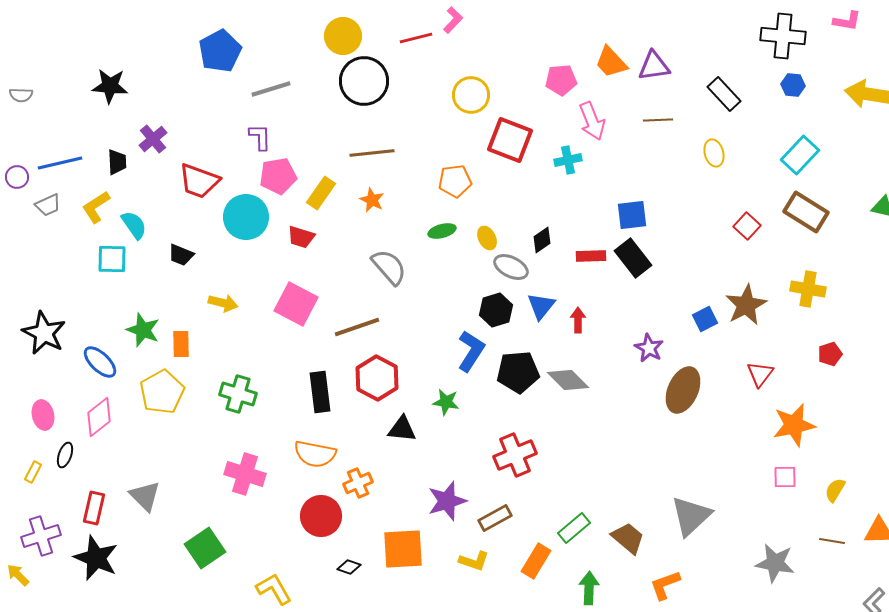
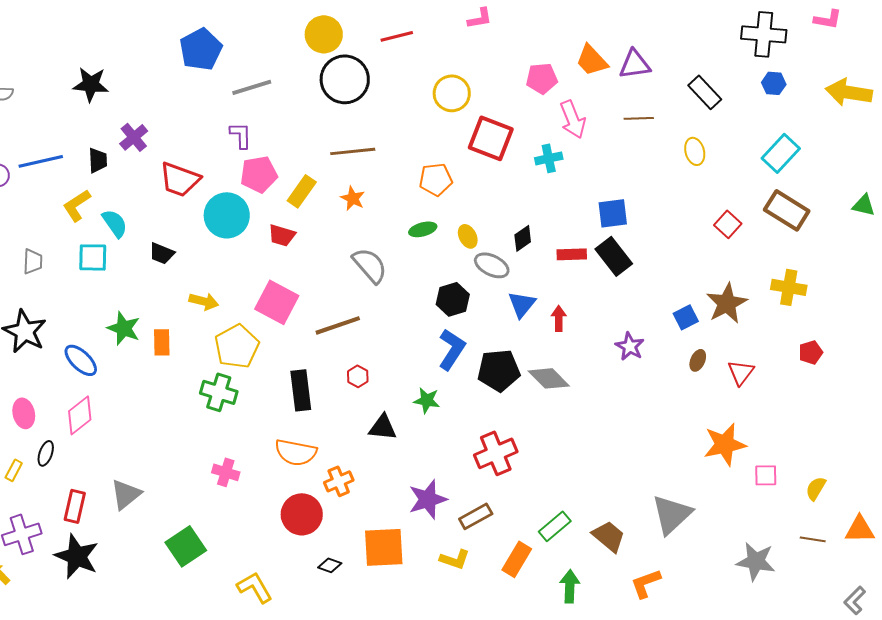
pink L-shape: (453, 20) -> (480, 18), moved, turned 36
gray trapezoid: (48, 205) -> (33, 261), moved, turned -64
black hexagon: (496, 310) -> (453, 299), moved
red hexagon: (377, 378) -> (358, 376), size x0.5
brown ellipse: (683, 390) -> (698, 360), moved, size x0.5
yellow pentagon: (162, 392) -> (237, 346), moved
orange star: (794, 425) -> (725, 444), moved
pink cross: (245, 474) -> (226, 472), size x0.7
gray triangle: (145, 496) -> (126, 494), turned 36

